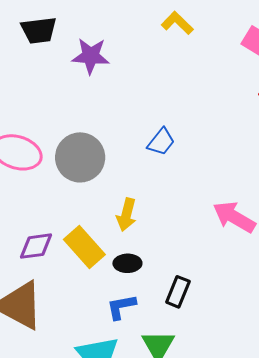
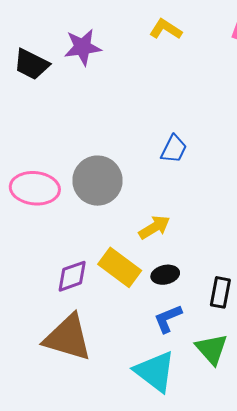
black trapezoid: (39, 30) -> (31, 64), turned 45
purple star: (91, 56) -> (83, 47), moved
yellow arrow: (126, 215) -> (154, 227), turned -124

